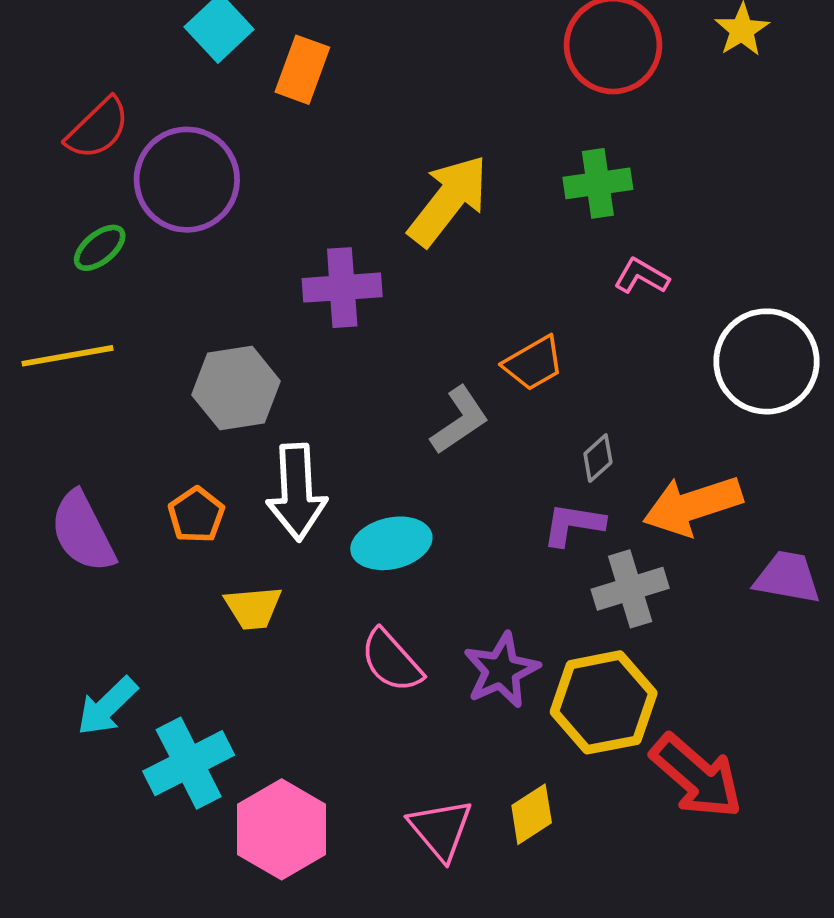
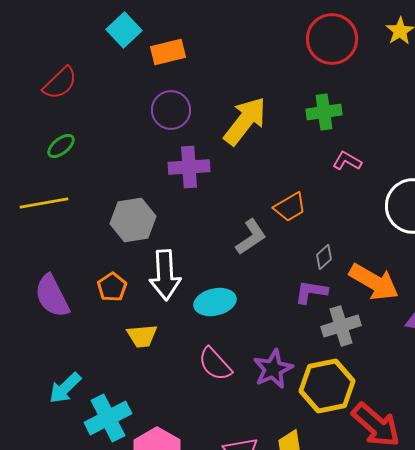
orange rectangle: (302, 70) -> (168, 52), turned 56
purple circle: (187, 180) -> (171, 110), moved, size x0.7
orange arrow: (693, 505) -> (374, 282), turned -132

